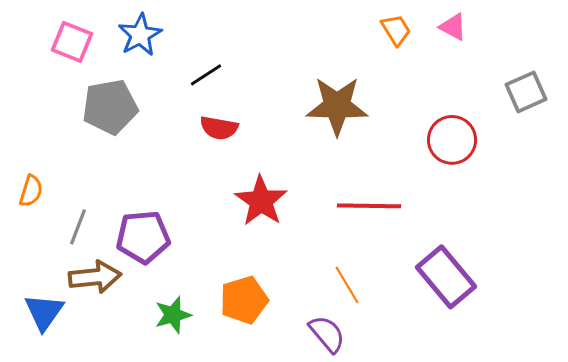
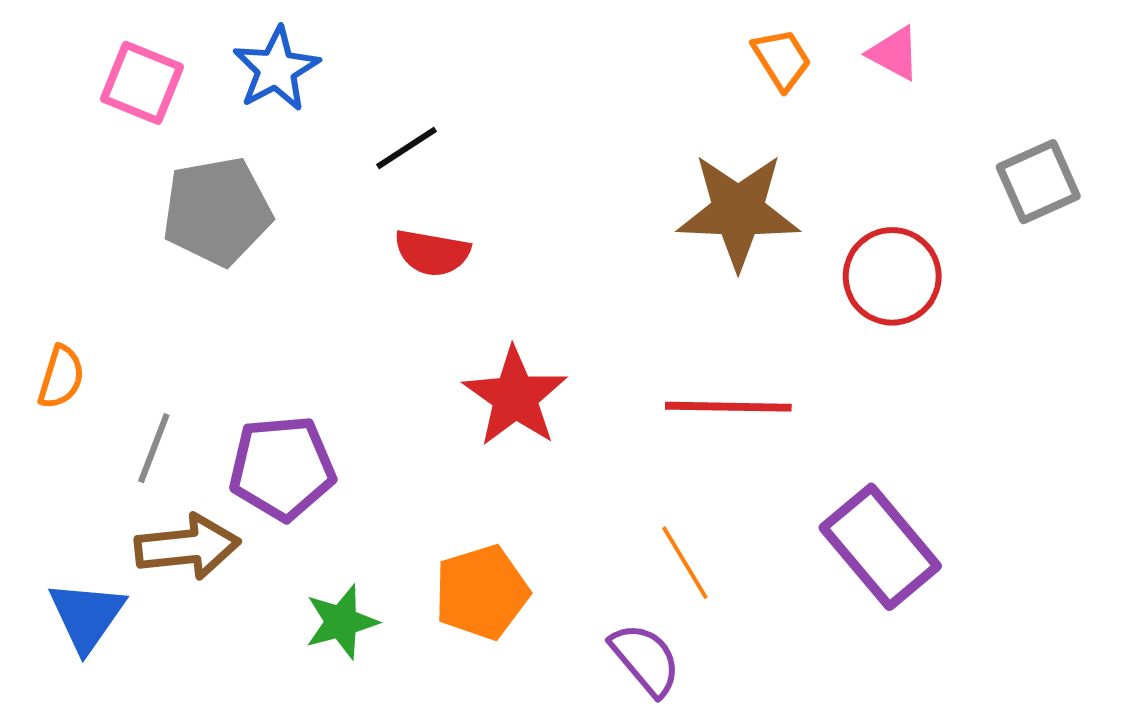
brown star: (337, 106) -> (738, 211), moved

